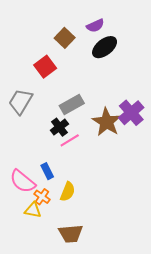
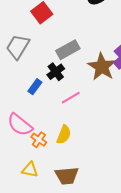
pink line: (70, 140) -> (71, 98), moved
blue rectangle: (47, 171) -> (35, 87), moved, turned 63
yellow triangle: (33, 210) -> (30, 170), moved

